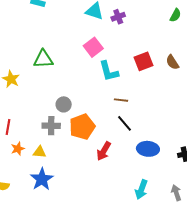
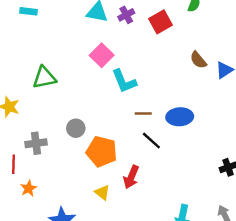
red square: (143, 61) -> (161, 22), moved
gray cross: (51, 126) -> (36, 143), moved
orange pentagon: (82, 127) -> (102, 152), turned -30
blue ellipse: (148, 149) -> (180, 117), moved
yellow triangle: (40, 152) -> (102, 192), moved, turned 40

